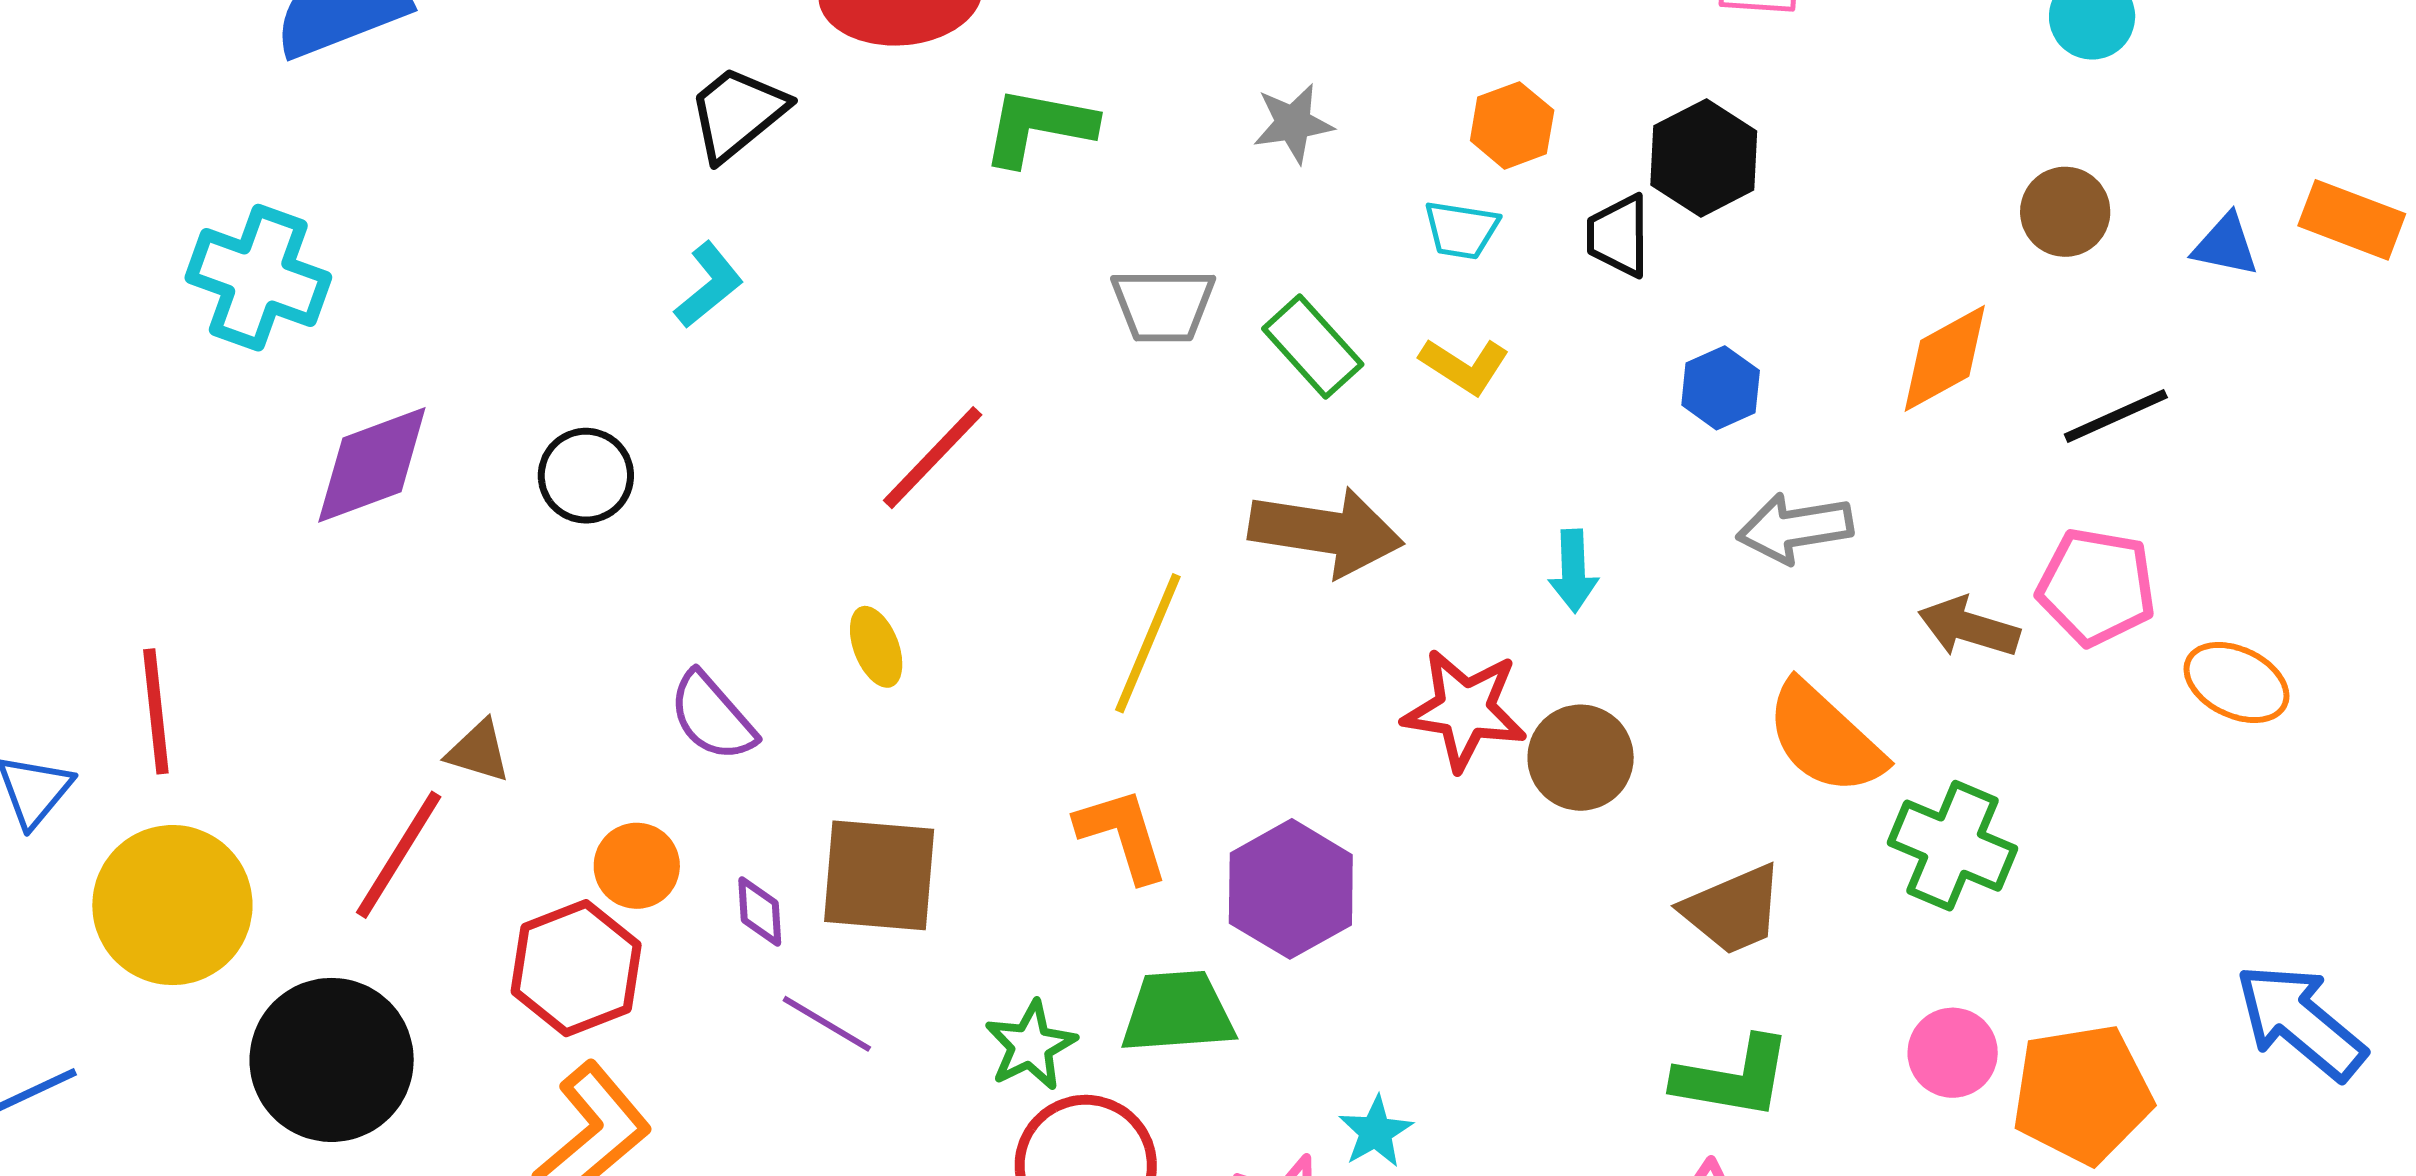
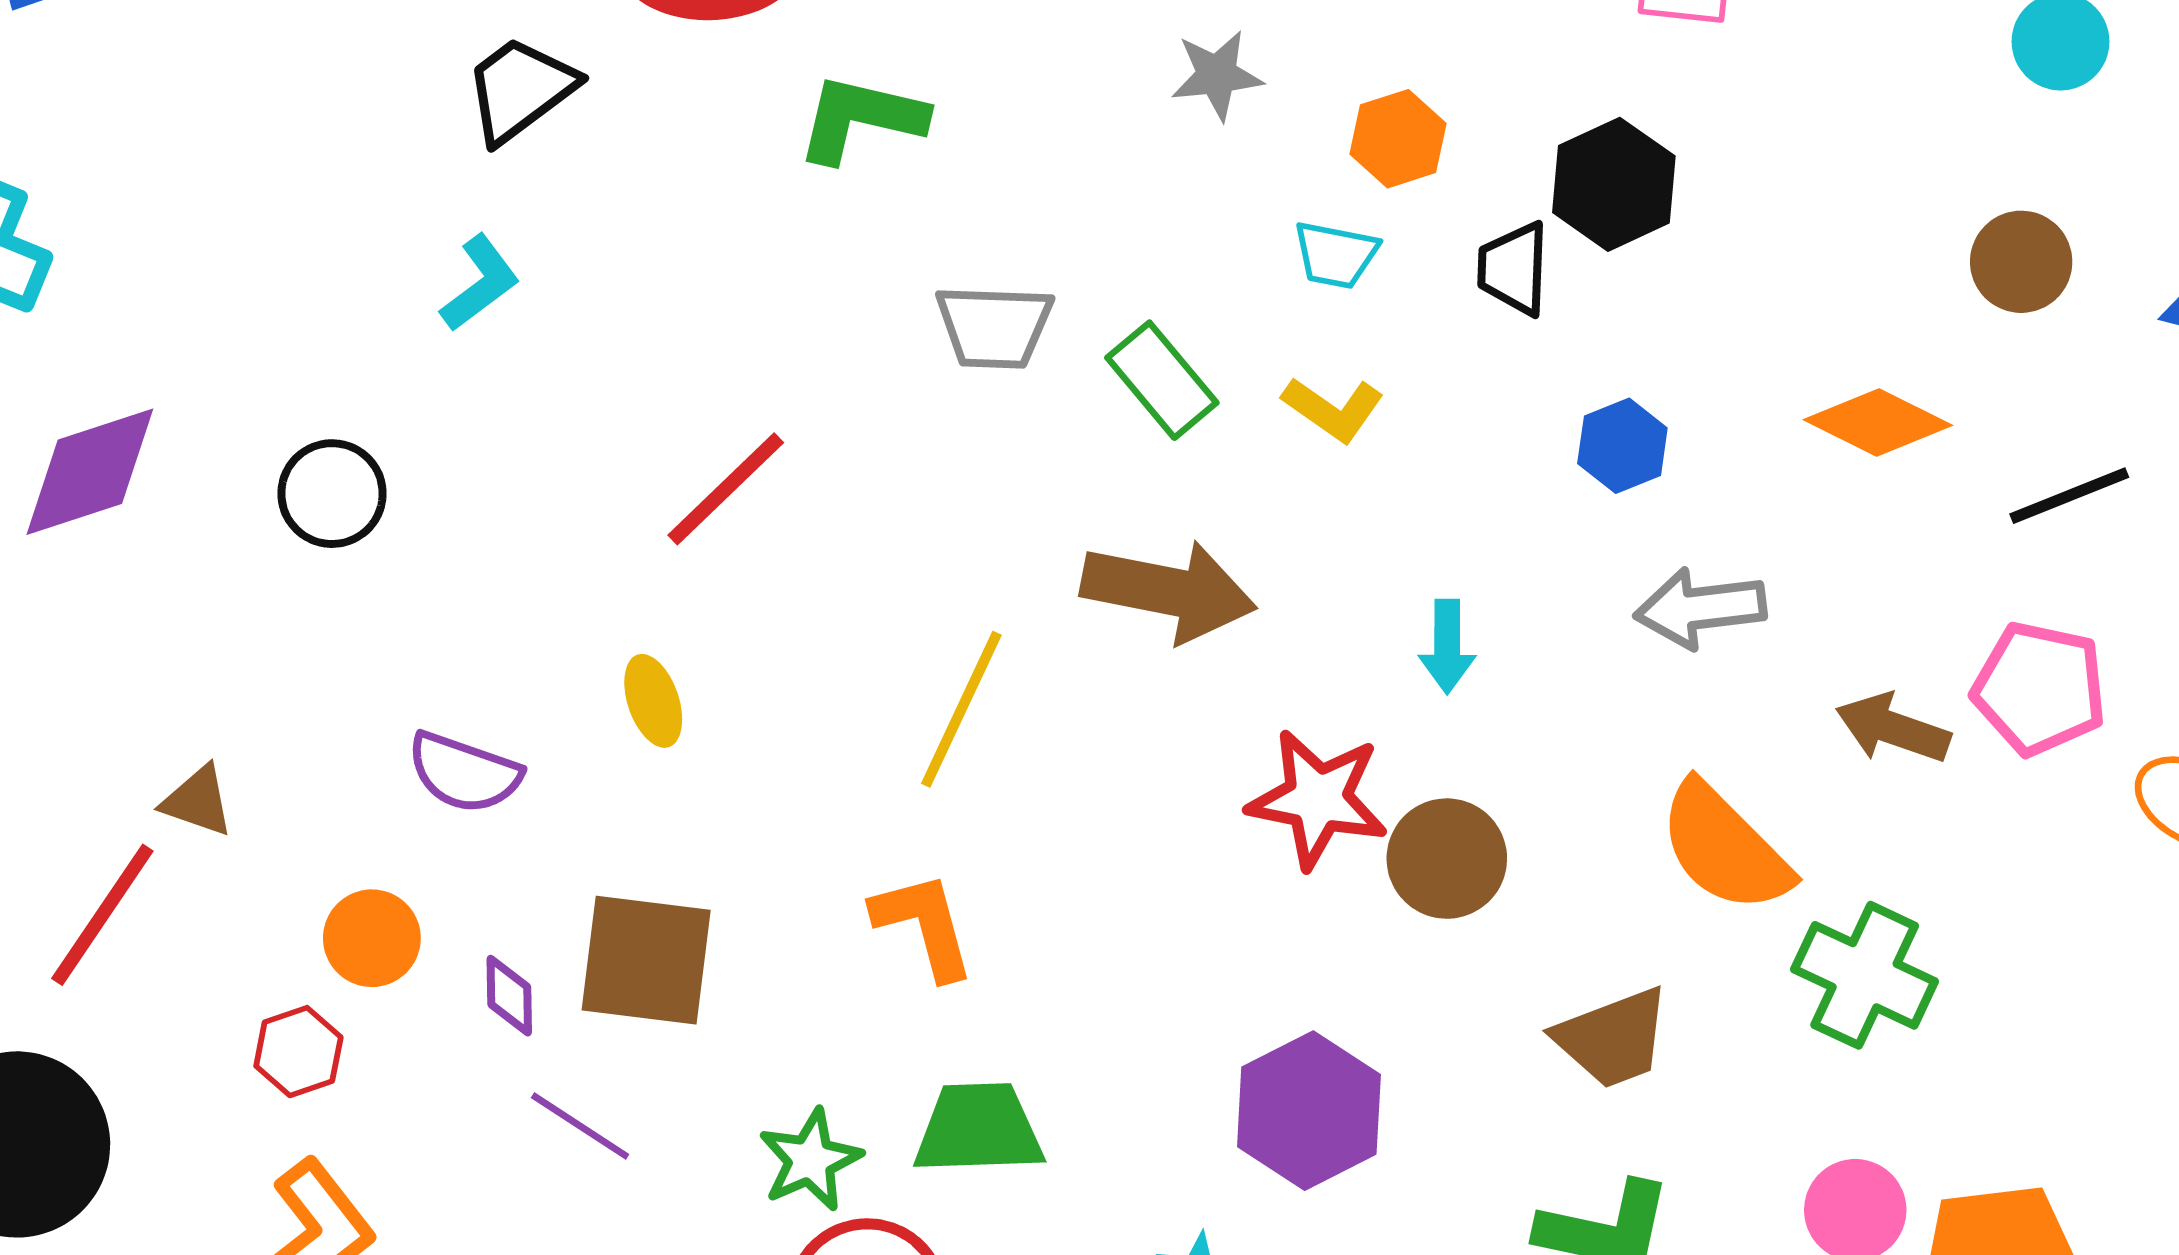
gray star: (1293, 123) -> (1217, 75), moved
orange diamond: (1945, 358) -> (1878, 422), turned 53
purple semicircle: (712, 717) -> (464, 773), turned -32
purple hexagon: (1291, 889) -> (1309, 1111), moved
red hexagon: (576, 968) -> (298, 1052), size x0.6

